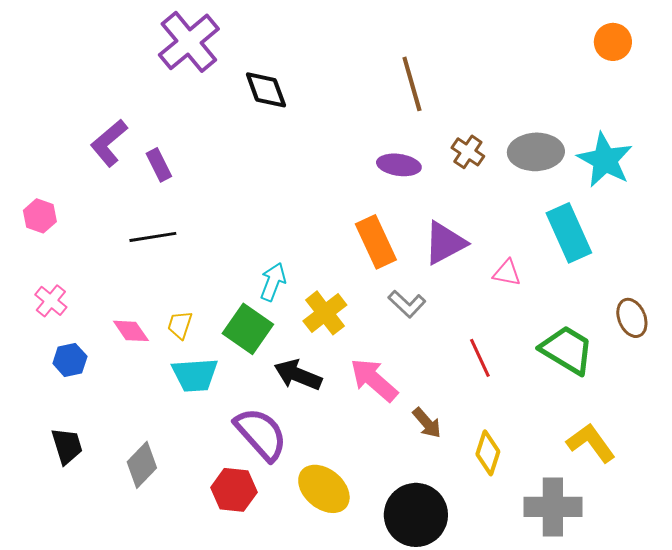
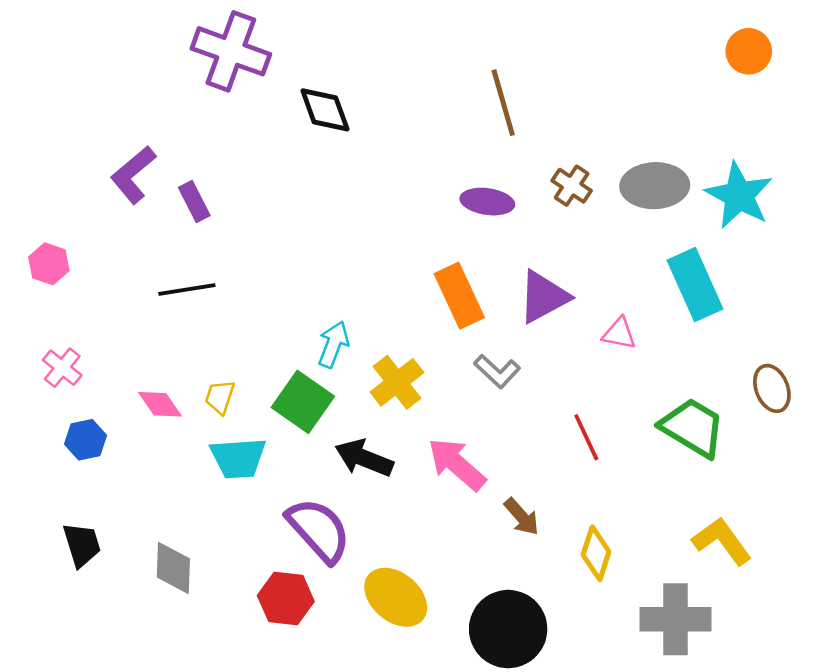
purple cross: (189, 42) -> (231, 51), turned -30
gray diamond: (142, 465) -> (173, 568), turned -42

